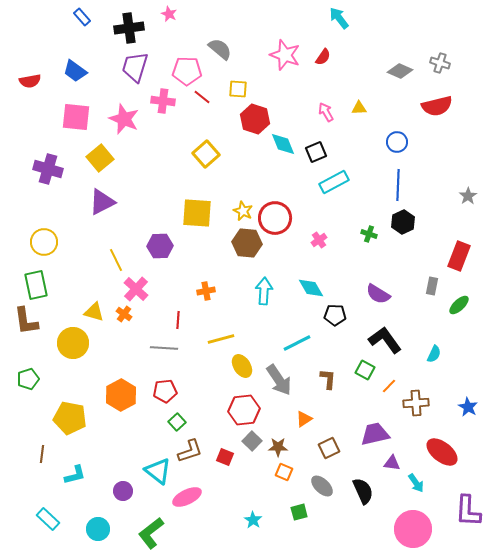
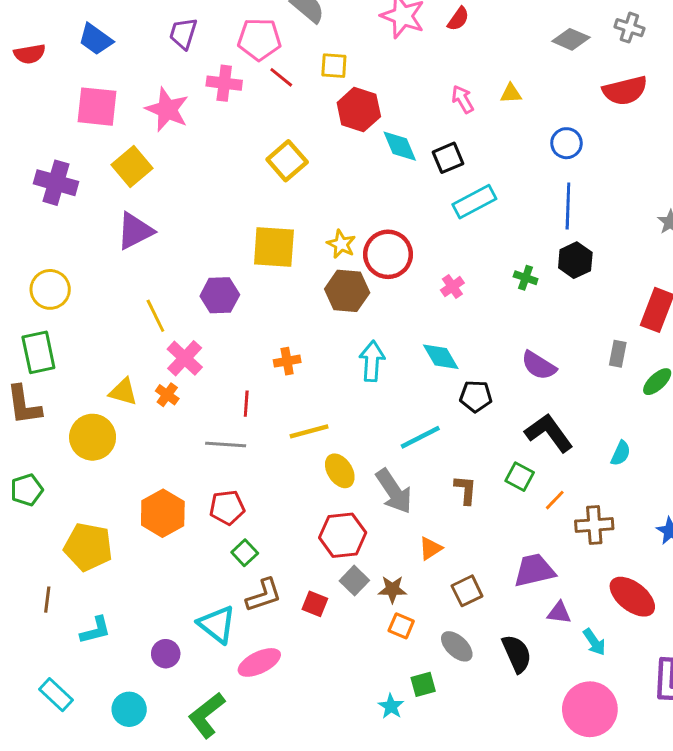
purple trapezoid: (135, 67) -> (183, 33), size x0.7
cyan star: (253, 520) -> (391, 706), moved

